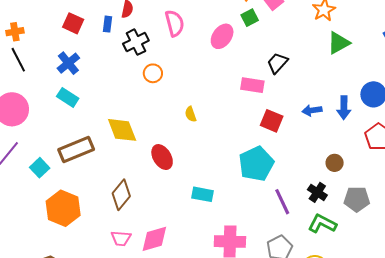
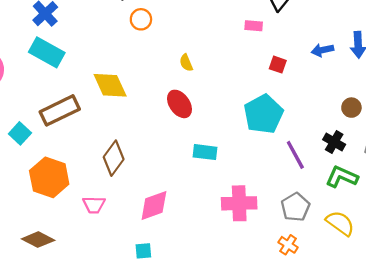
pink rectangle: (252, 85) -> (254, 26), size x0.7
cyan rectangle: (68, 97) -> (47, 52), size x1.4
red square: (272, 121) -> (278, 65), size x0.7
red ellipse: (162, 157) -> (180, 104), moved
pink trapezoid: (121, 238) -> (94, 205), moved

